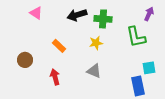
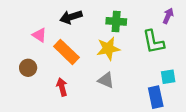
pink triangle: (36, 13) -> (39, 35), moved
black arrow: (77, 15) -> (71, 17), moved
yellow star: (96, 43) -> (108, 49), size x1.5
orange rectangle: (59, 46) -> (66, 52), size x1.6

